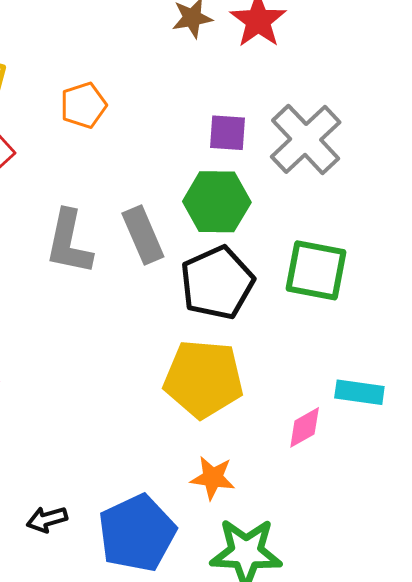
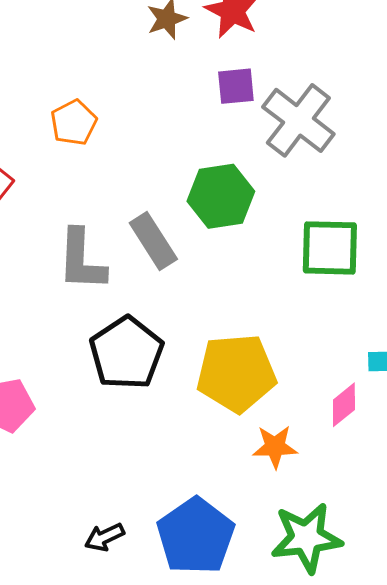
purple square: (228, 133) -> (236, 86), moved
black pentagon: (217, 283) -> (126, 353), moved
orange star: (213, 478) -> (275, 447), moved

